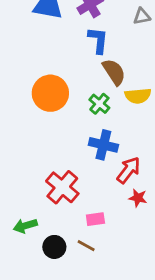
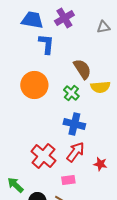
blue L-shape: (98, 40) -> (46, 44), moved
red arrow: (129, 170) -> (75, 152), moved
green arrow: (25, 226) -> (15, 185), turned 60

